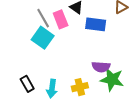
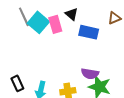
gray line: (43, 18) -> (24, 17), moved
cyan square: (43, 38) -> (38, 22), moved

